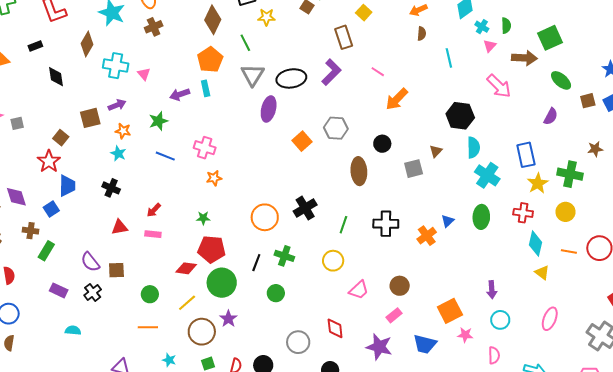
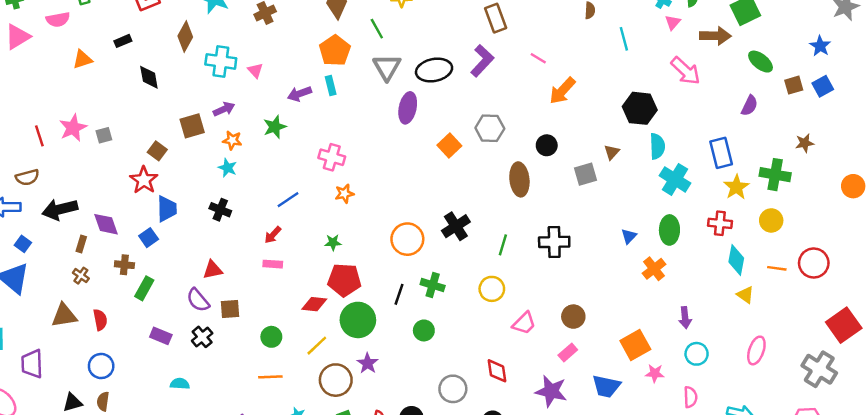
blue line: (165, 156) -> (288, 200), moved, turned -54
red triangle: (120, 227) -> (213, 270), moved
orange cross: (427, 236) -> (654, 269), moved

